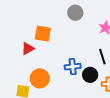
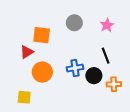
gray circle: (75, 13) -> (74, 23), moved
orange circle: (40, 78) -> (42, 72), moved

